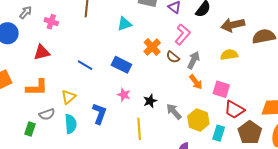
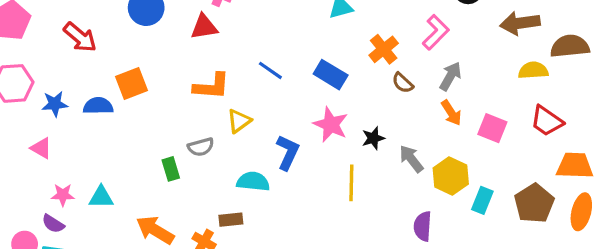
red triangle: (42, 52) -> (204, 27), moved
yellow semicircle: (229, 55) -> (533, 70), moved
brown semicircle: (173, 57) -> (403, 83), moved
orange L-shape: (37, 88) -> (212, 86), moved
pink star: (124, 95) -> (331, 124), size x1.5
red trapezoid: (234, 110) -> (547, 121), moved
cyan semicircle: (71, 124) -> (253, 181), moved, turned -84
green rectangle: (30, 129) -> (171, 169), turned -40

